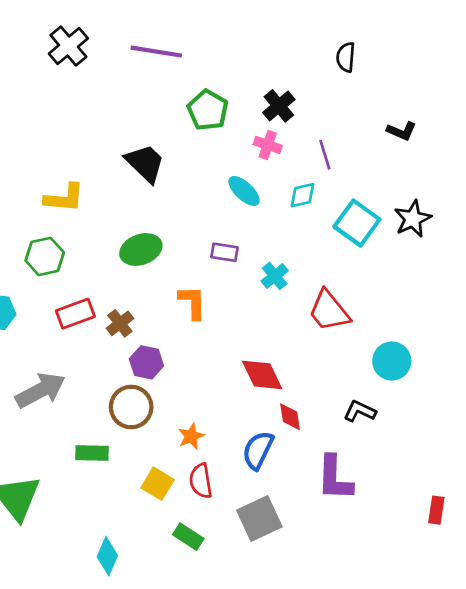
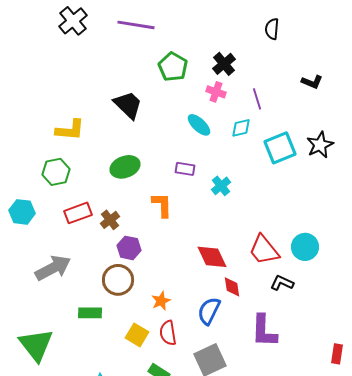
cyan square: (357, 223) -> (280, 148), turned 32
red trapezoid: (329, 311) -> (264, 250), moved

